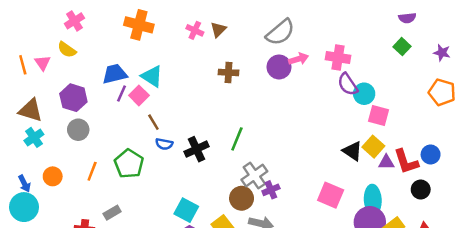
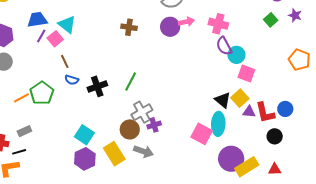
purple star: (442, 53) -> (295, 15), moved
orange line: (92, 171) -> (21, 98), moved, turned 35
cyan ellipse: (373, 200) -> (218, 124), moved

